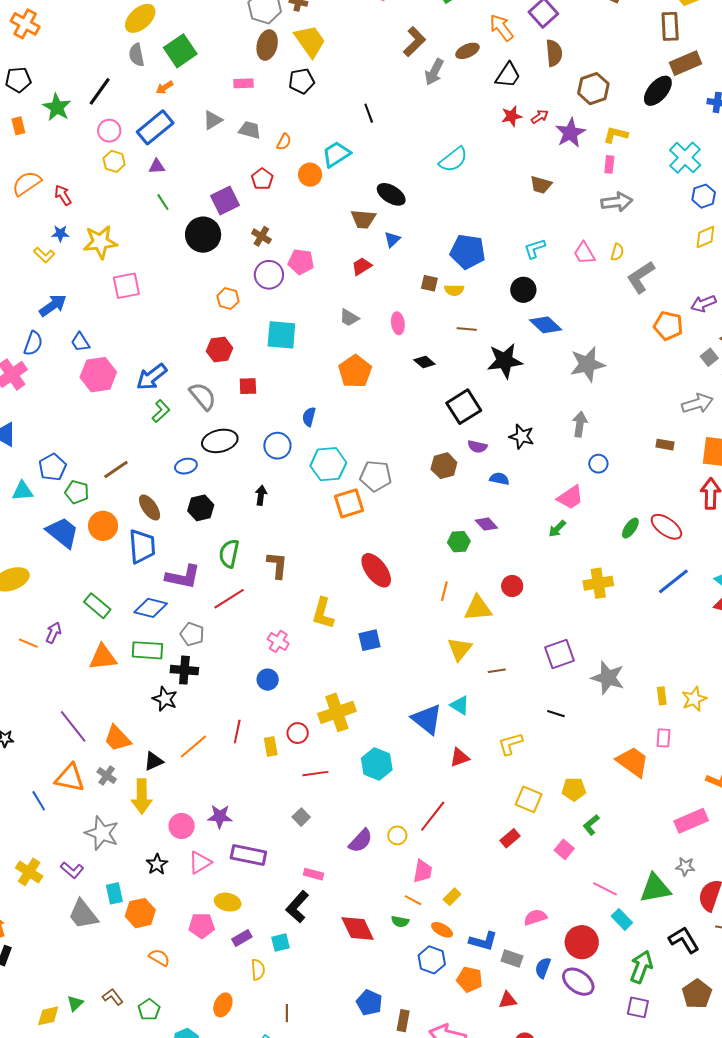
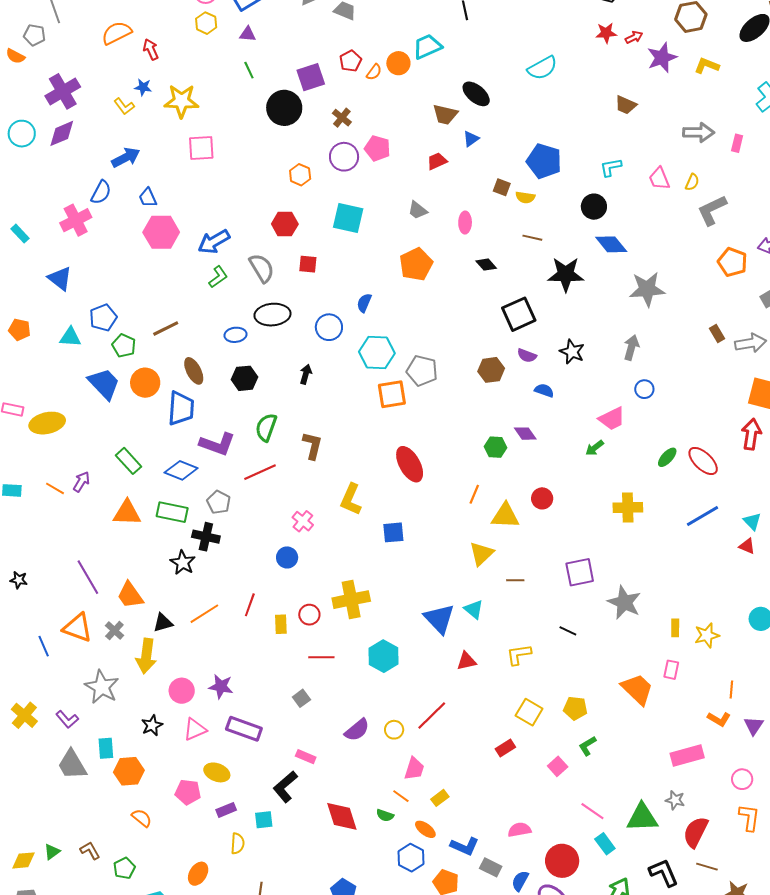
orange semicircle: (284, 142) -> (374, 72), moved
pink rectangle: (609, 164) -> (737, 143), moved
brown rectangle: (665, 445) -> (717, 334), moved, turned 42

